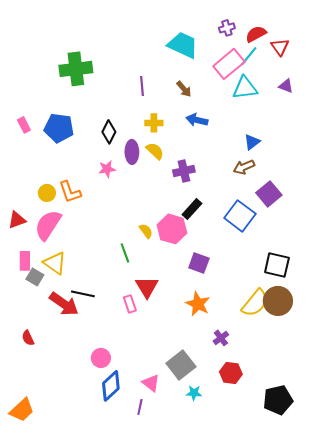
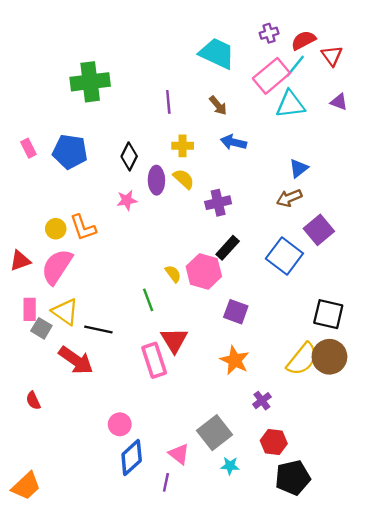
black line: (83, 294) -> (98, 329), moved
pink rectangle: (130, 304) -> (154, 360), size x1.6
black pentagon: (278, 400) -> (293, 478), moved

